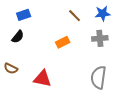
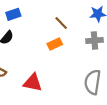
brown line: (75, 16) -> (61, 23), moved

